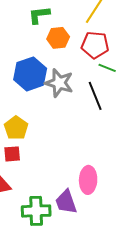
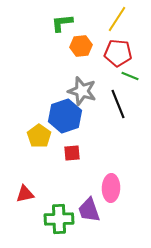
blue hexagon: (30, 74) -> (65, 116), moved
red square: (12, 154) -> (72, 153), moved

